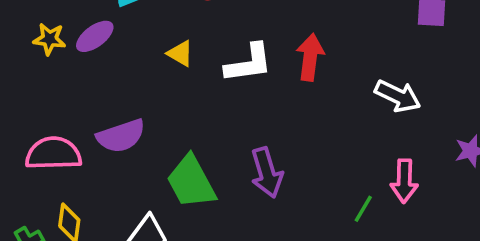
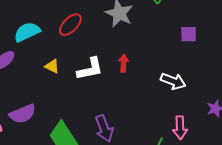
red arrow: (310, 57) -> (124, 63), size x0.7

